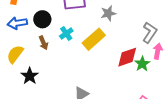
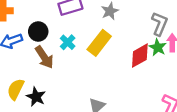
brown arrow: (43, 43) -> (44, 57), size x1.5
yellow semicircle: (15, 54) -> (16, 89), moved
green star: (142, 64) -> (158, 47), moved

